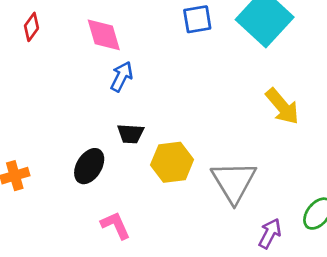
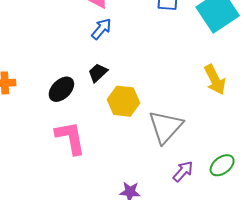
black trapezoid: (131, 134) -> (98, 73), turned 120
pink L-shape: (116, 225) -> (70, 138), size x1.5

